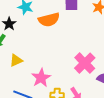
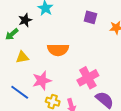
orange semicircle: (49, 20) -> (58, 50), moved

